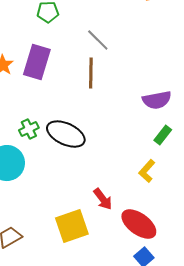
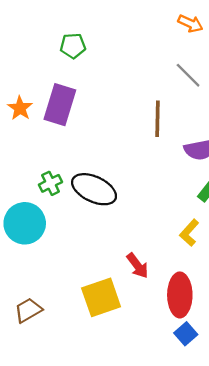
gray line: (98, 40) -> (188, 75), moved
brown line: (91, 73) -> (157, 119), moved
red ellipse: (139, 224) -> (180, 295), turned 54

